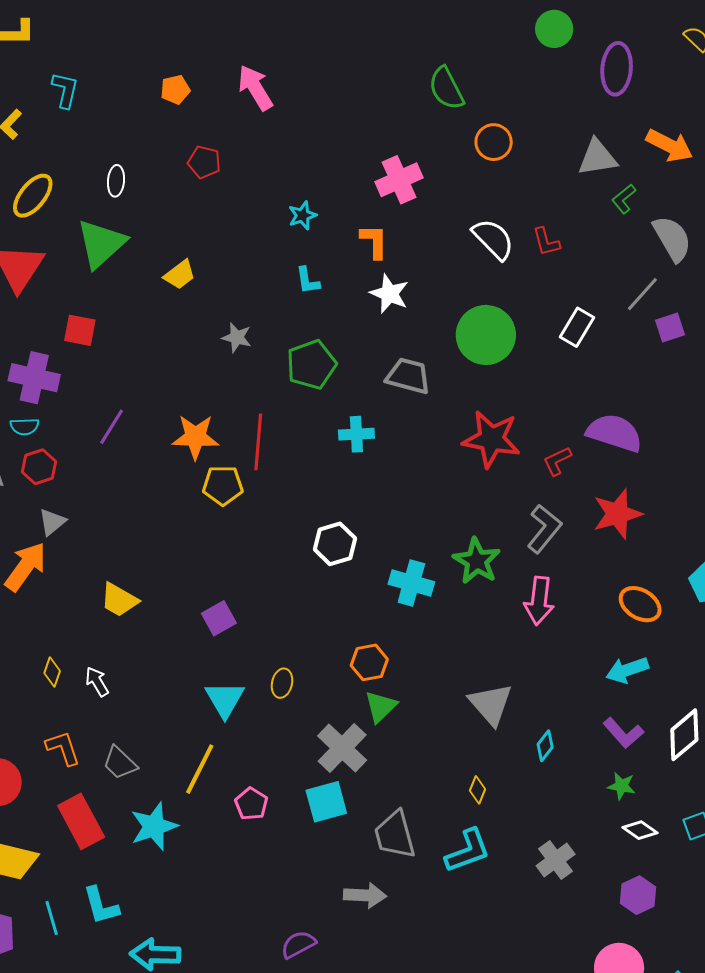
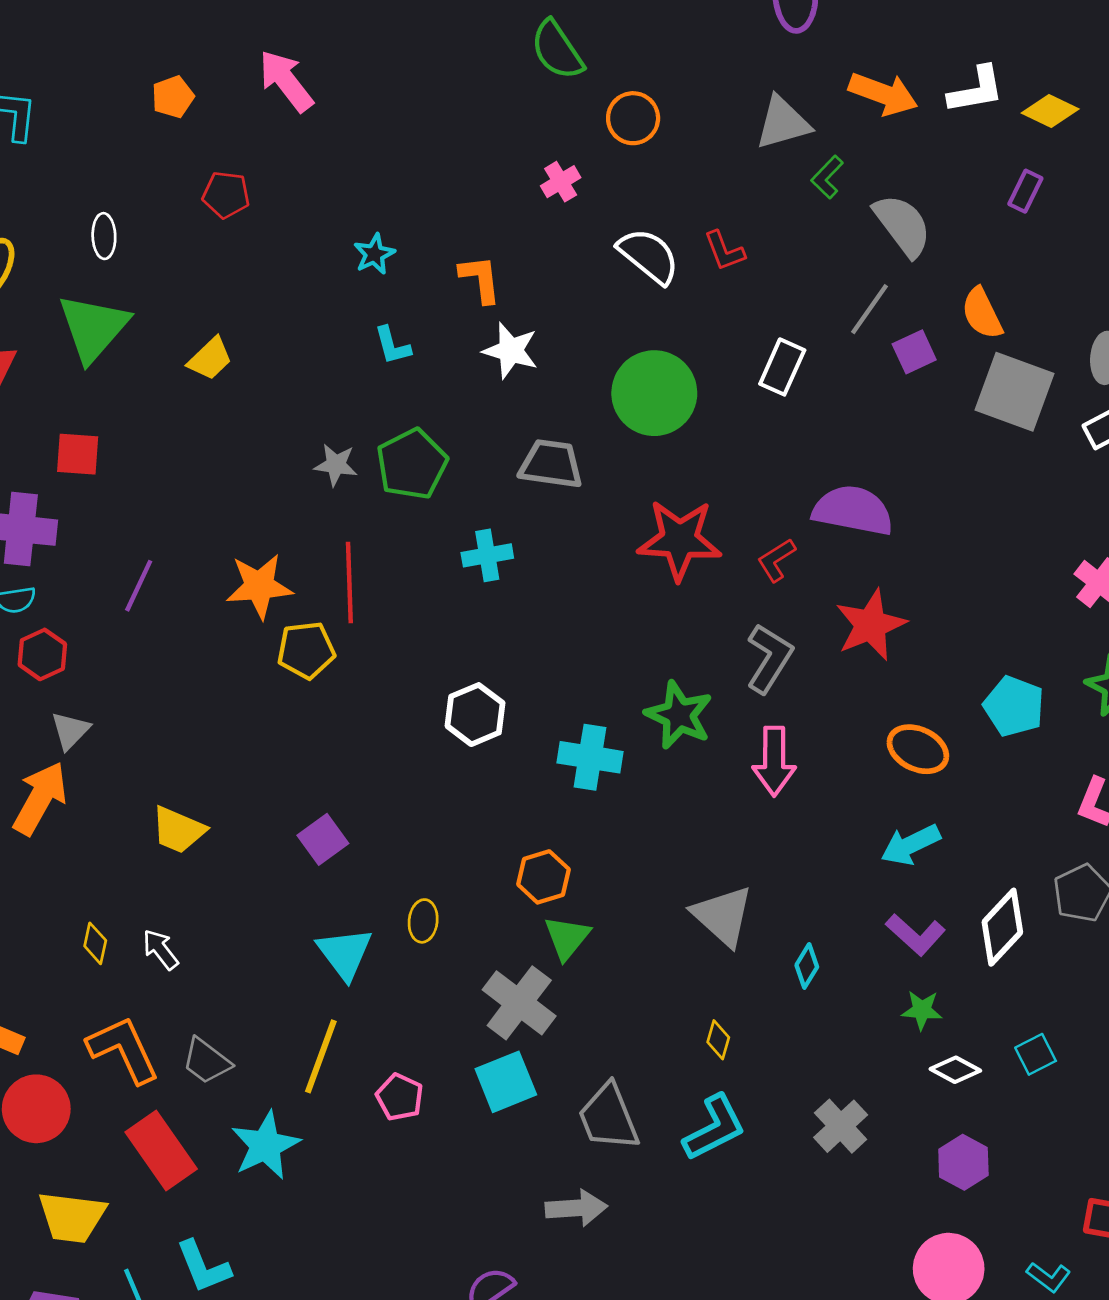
pink cross: (399, 180) -> (561, 182), moved, size x0.6
gray star: (237, 338) -> (336, 465), moved
orange L-shape: (63, 748) -> (123, 1050), size x1.4

